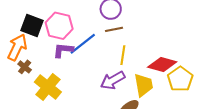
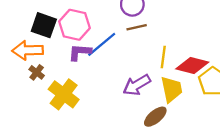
orange arrow: (17, 47) -> (28, 50), turned -116
yellow line: (123, 55) -> (163, 57), moved

